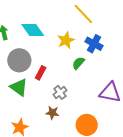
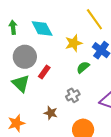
gray cross: (60, 92) -> (73, 95), moved

